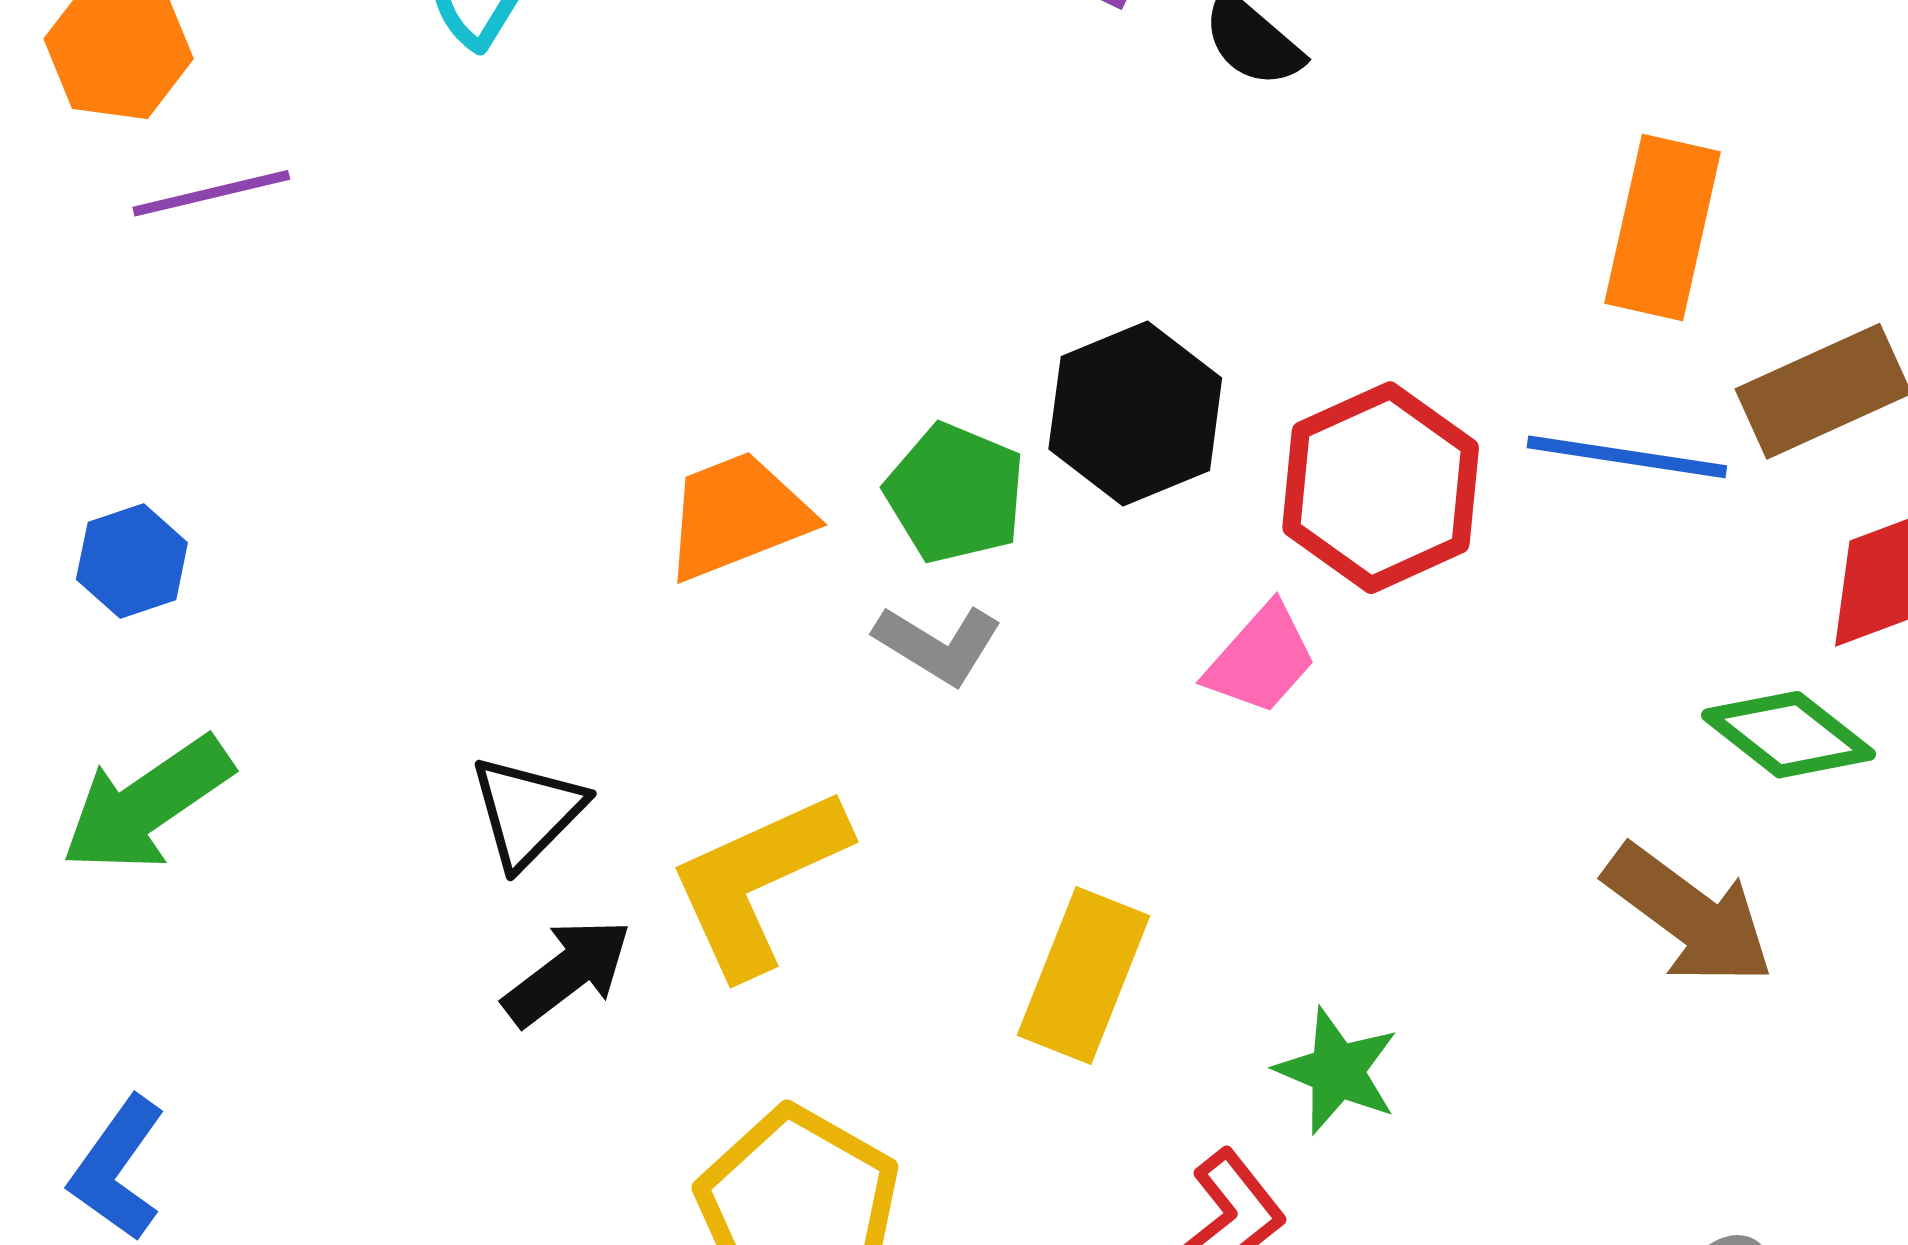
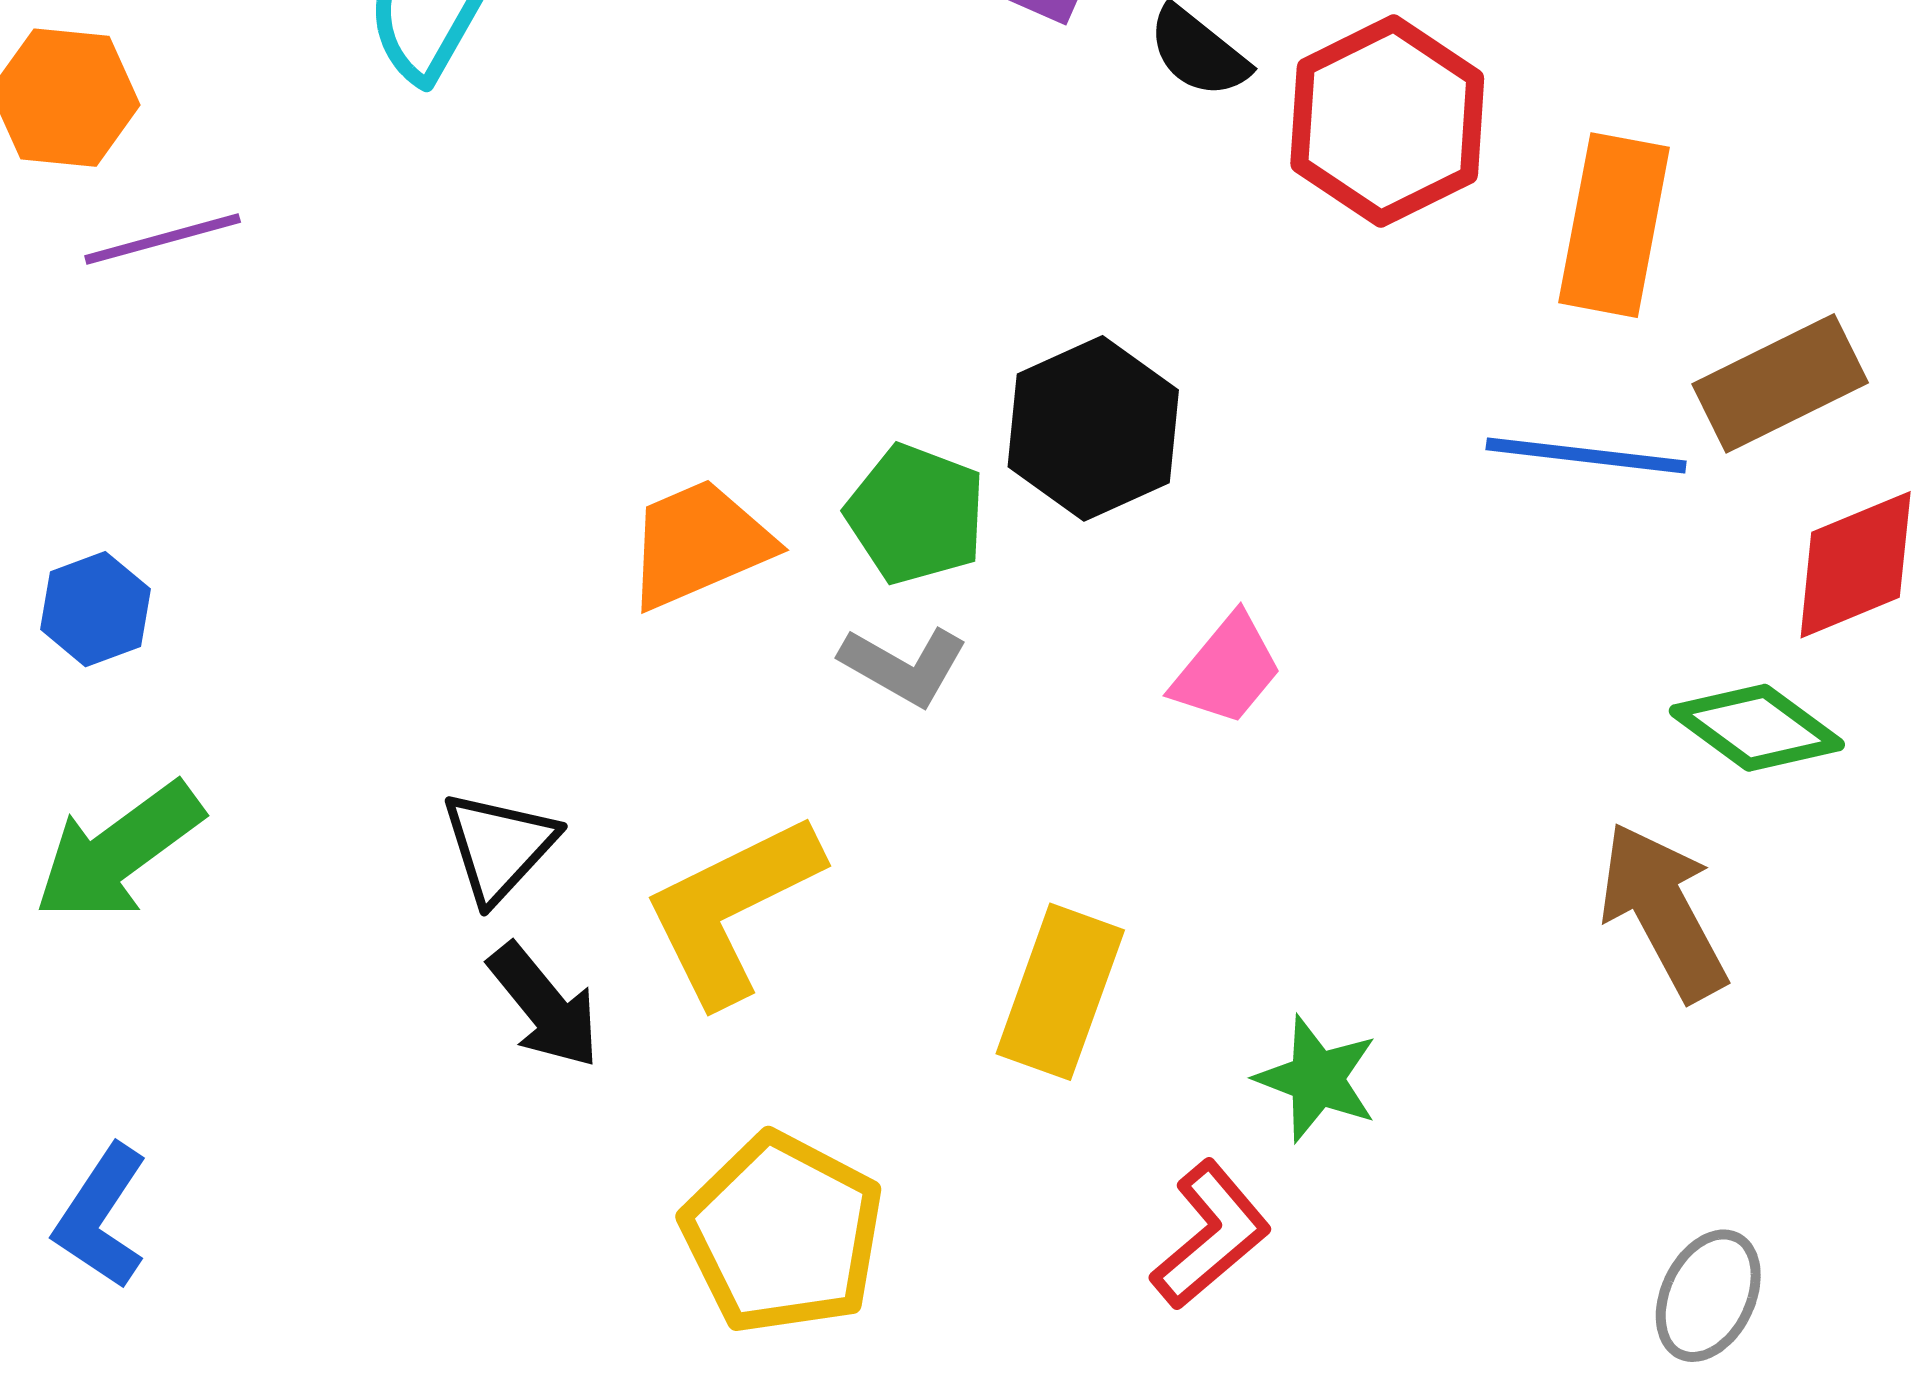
red hexagon: (1381, 488) -> (1387, 121), moved
brown arrow: (1689, 915) -> (1663, 911), turned -153
black arrow: (567, 972) -> (544, 1006), turned 90

